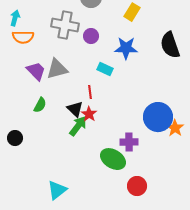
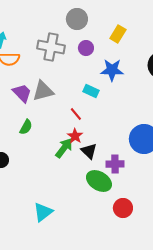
purple circle: (91, 36) -> (86, 48), moved
red line: (90, 92) -> (76, 114), turned -32
black triangle: (75, 109) -> (89, 151), moved

